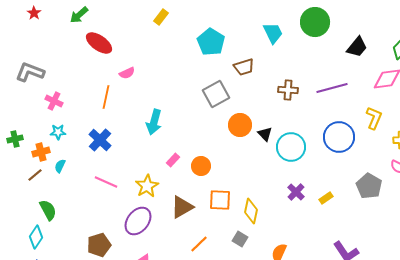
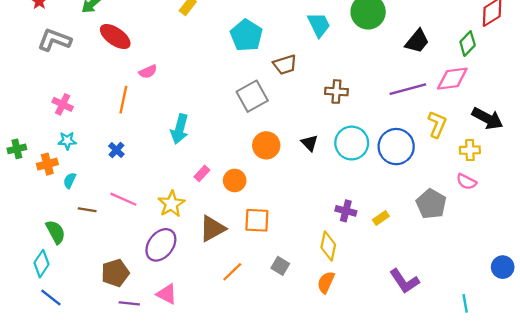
gray L-shape: (30, 72) -> (54, 40), moved
purple line: (332, 88) -> (408, 89), moved
orange circle: (240, 125) -> (266, 145), moved
blue cross: (100, 140) -> (116, 150), size x0.6
cyan circle: (291, 147) -> (352, 143), moved
brown line: (35, 175) -> (87, 210), moved, turned 49
purple cross: (296, 192) -> (346, 211), turned -30
yellow diamond: (251, 211) -> (328, 246), moved

